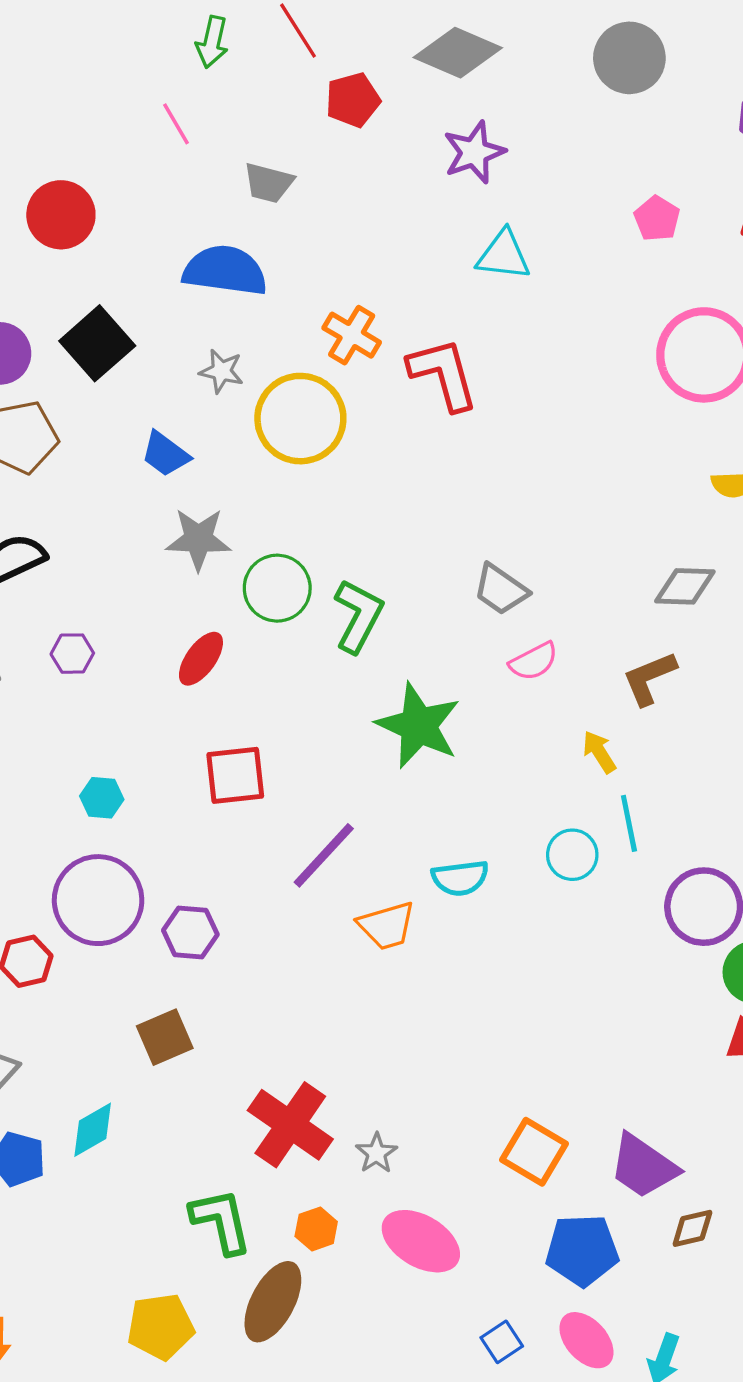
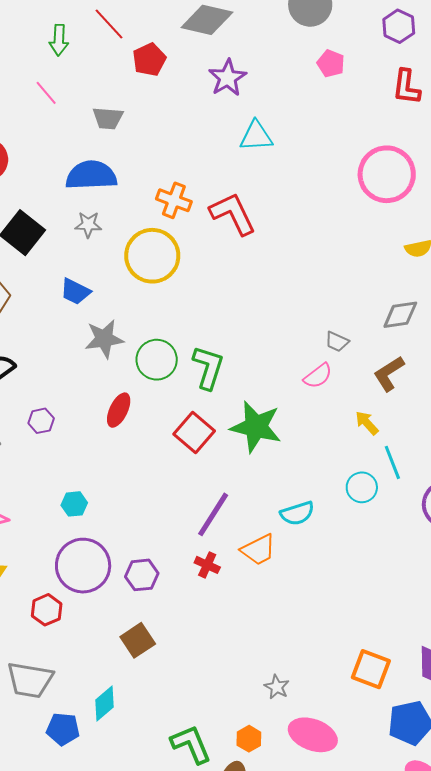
pink pentagon: (657, 219) -> (331, 63), moved
gray star: (221, 371) -> (88, 225), moved
gray trapezoid: (501, 590) -> (337, 342), moved, size x0.7
red square: (235, 775) -> (194, 433), moved, turned -33
red cross: (290, 1125) -> (207, 565), moved, size x0.5

